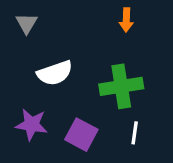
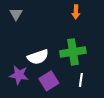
white semicircle: (55, 73) -> (38, 57), moved
purple square: (81, 135) -> (49, 81), turned 30

